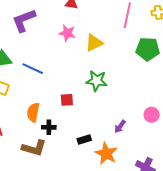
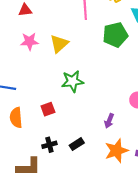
orange semicircle: (33, 112) -> (16, 118), moved
black cross: (49, 127) -> (49, 145), moved
orange star: (106, 154) -> (116, 151), moved, turned -30

